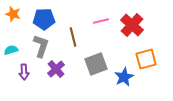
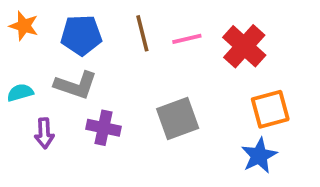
brown line: (73, 37) -> (142, 33), moved
gray L-shape: (41, 46) -> (76, 85), turned 90
purple cross: (56, 69) -> (104, 128), turned -36
blue star: (124, 77) -> (259, 156), moved

